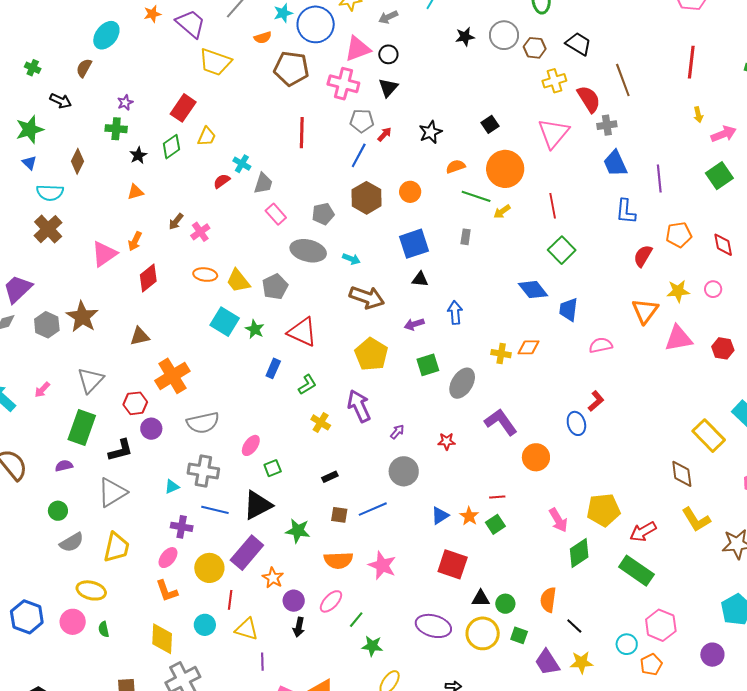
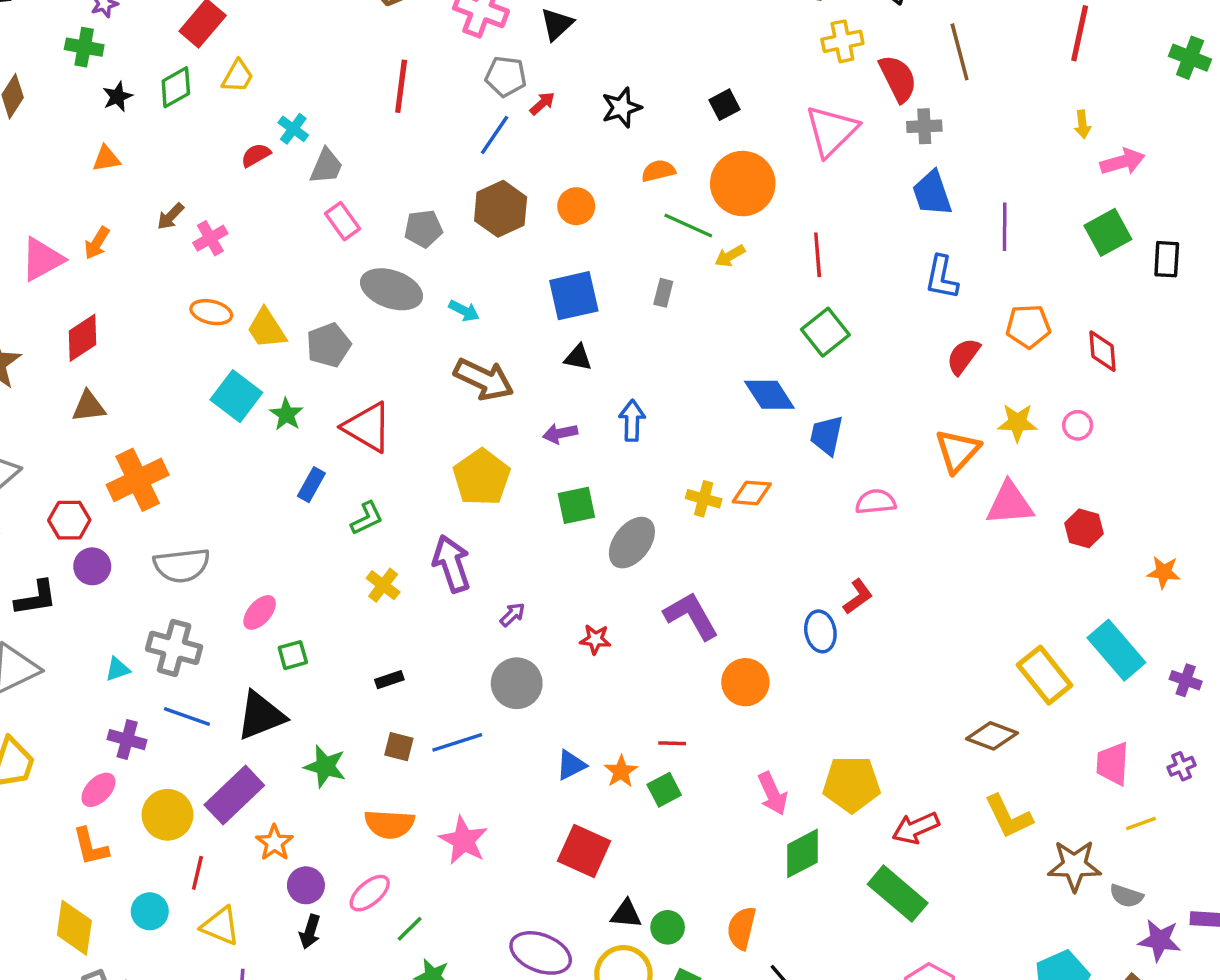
red diamond: (148, 278) -> (83, 338), moved
brown diamond: (682, 474) -> (992, 736), turned -68

